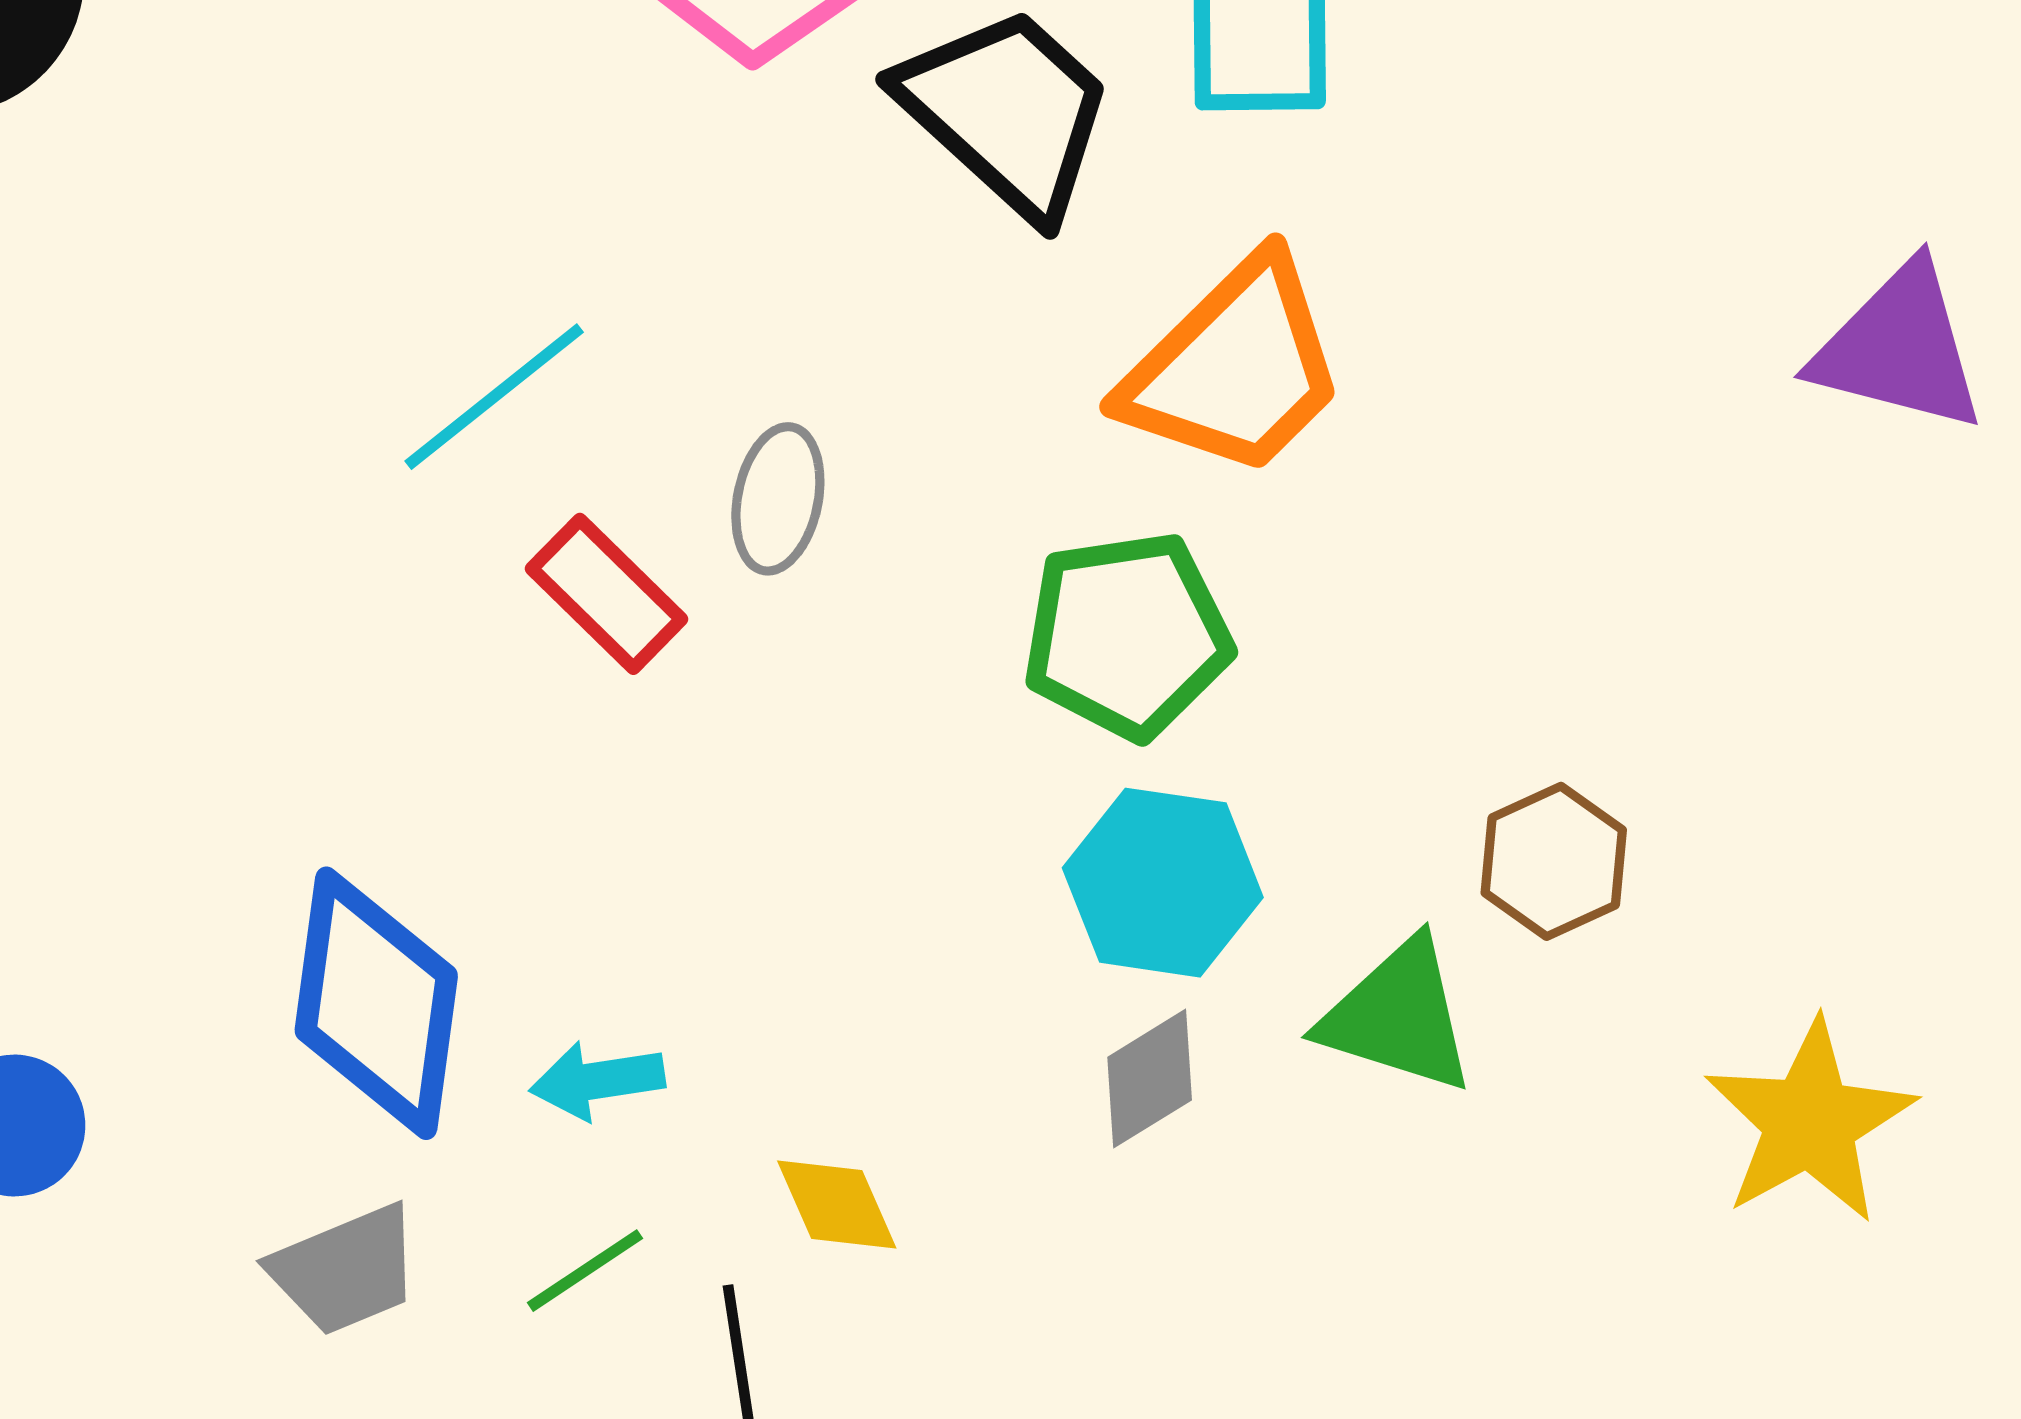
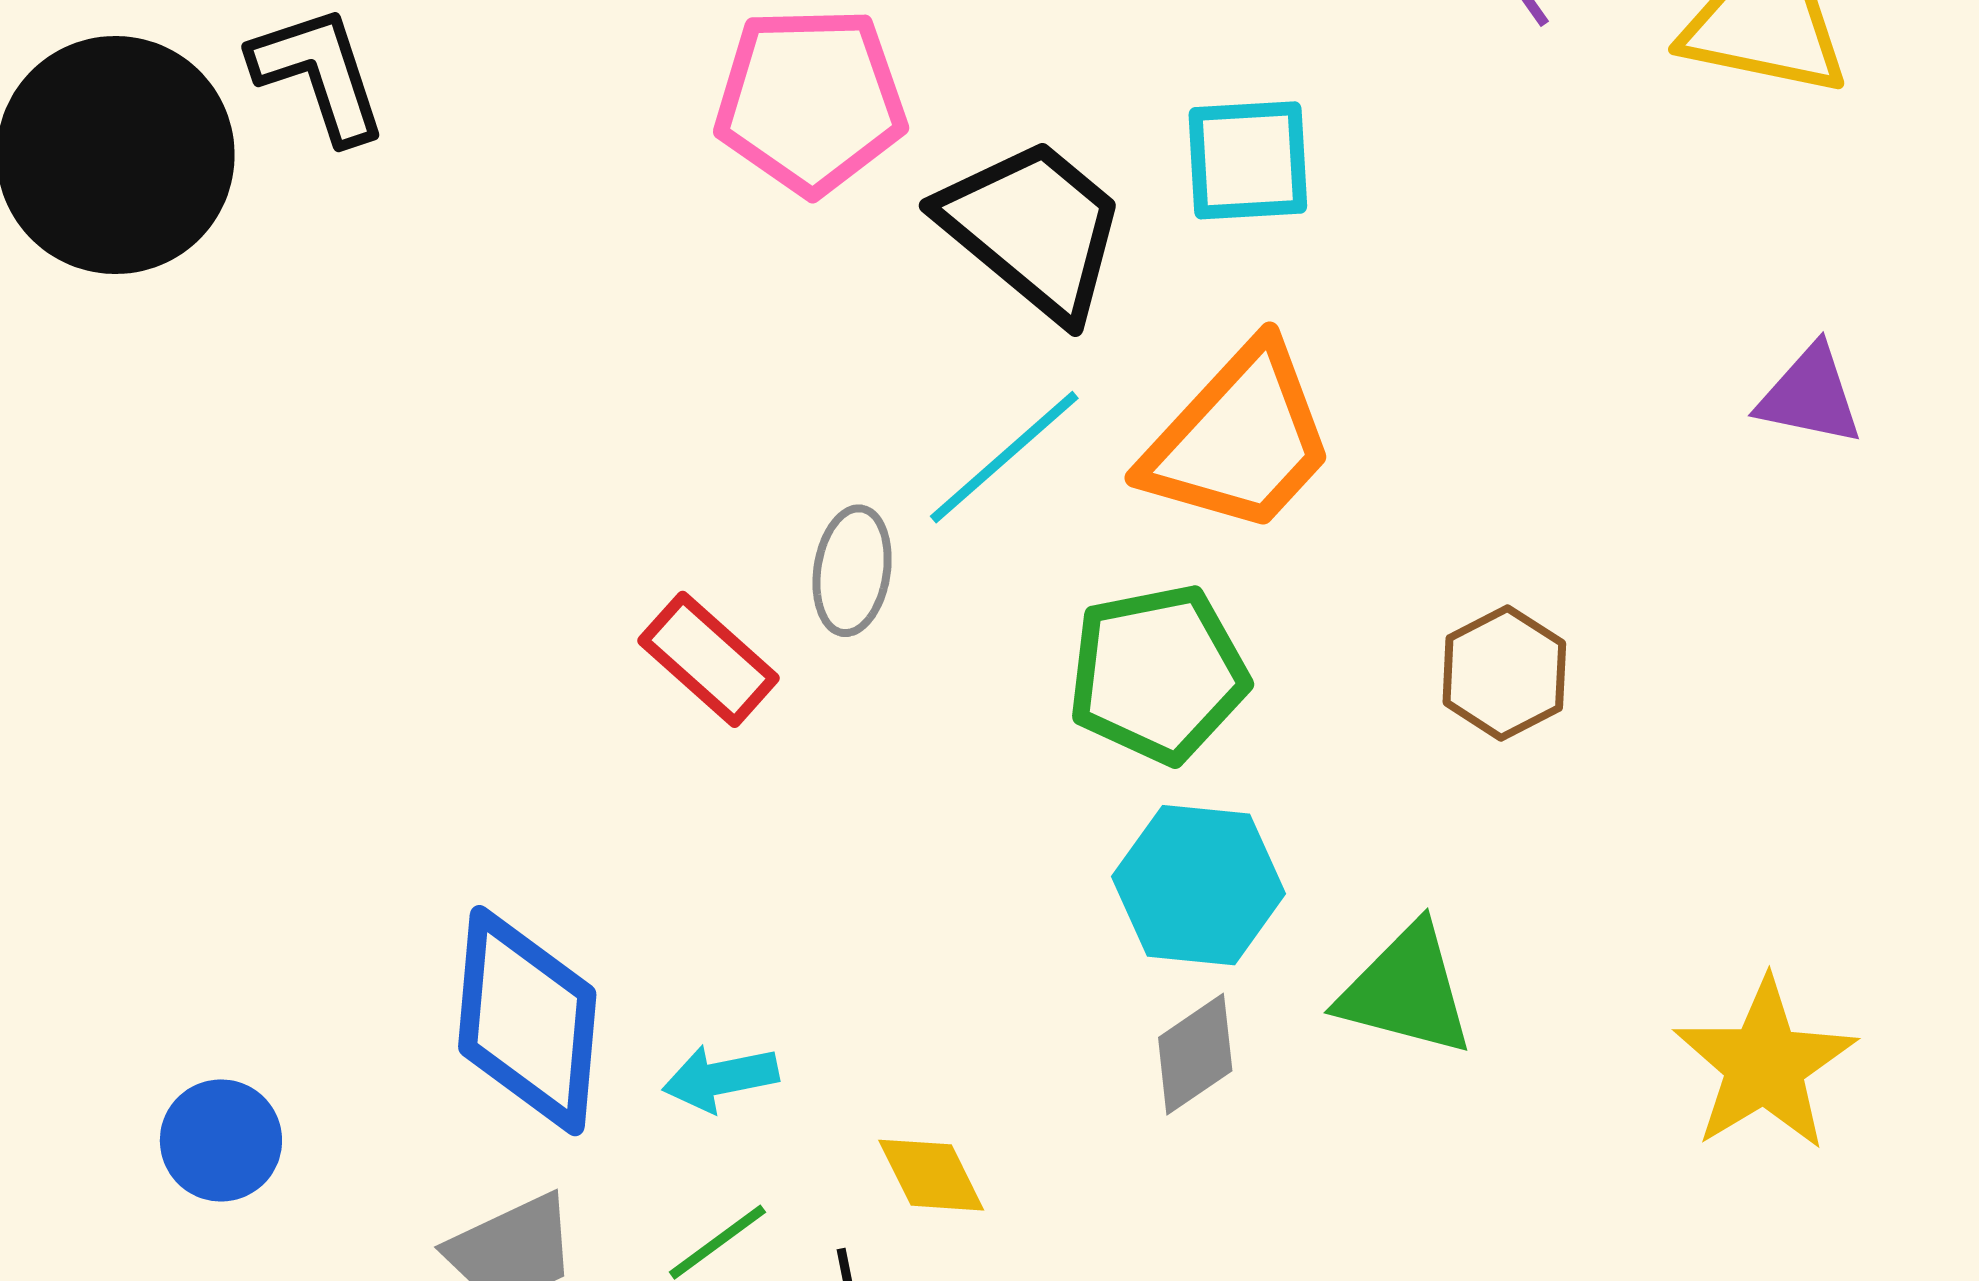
purple triangle: (1899, 348) -> (1810, 396), size x0.7
cyan line: (494, 397) -> (1004, 457), moved
brown hexagon: (1554, 861) -> (1504, 673), moved

